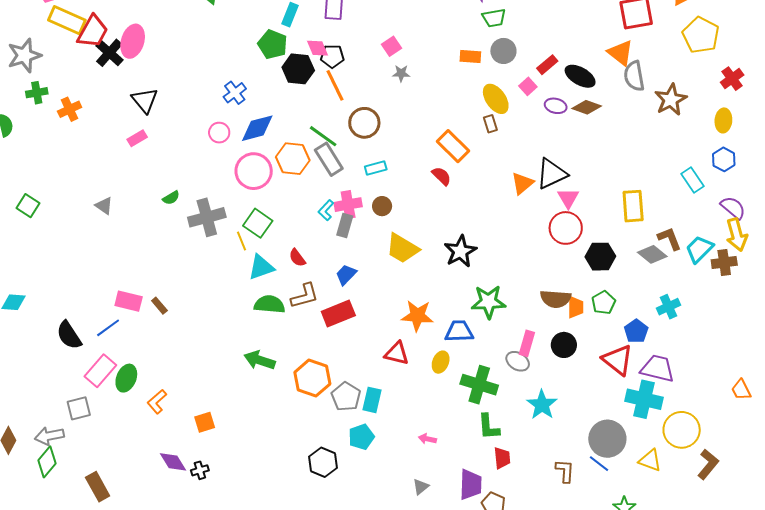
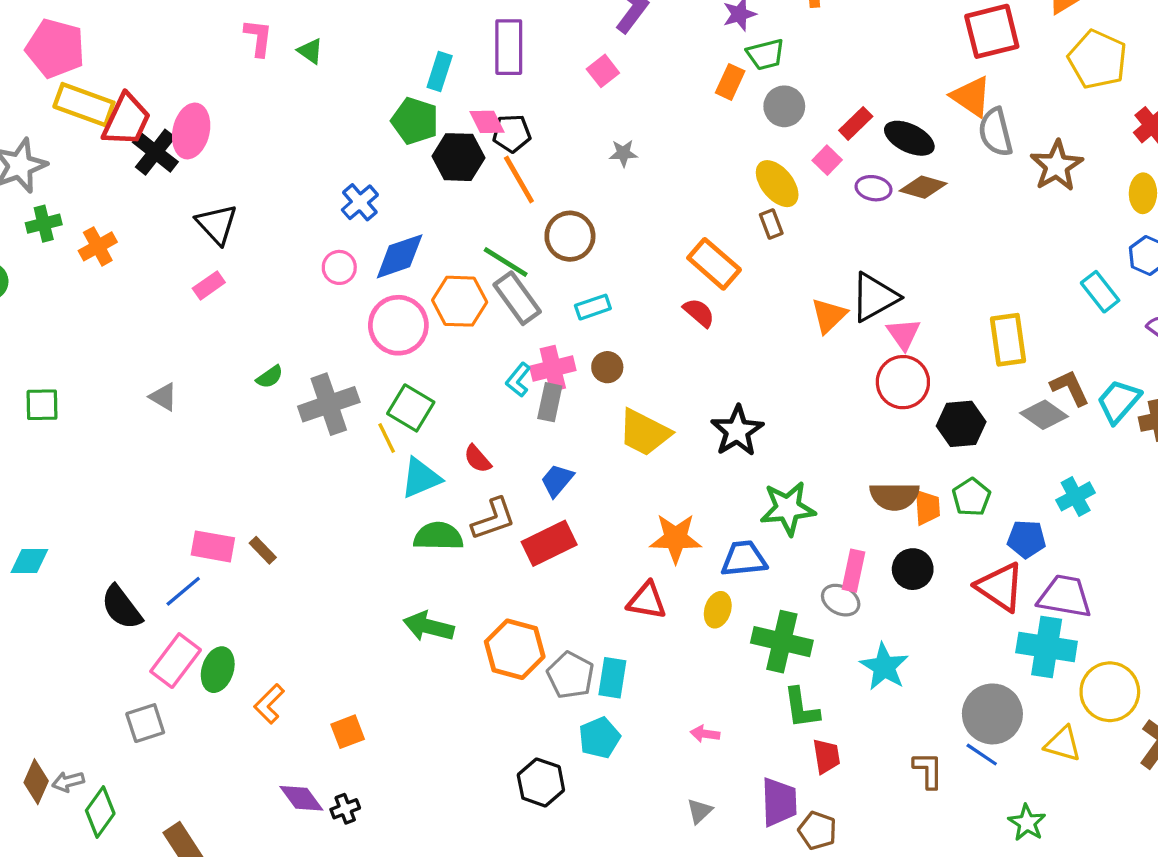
pink square: (392, 46) -> (603, 71), moved
orange rectangle: (470, 56) -> (730, 82), moved, turned -65
green square: (28, 206) -> (42, 405), turned -30
blue pentagon: (636, 331) -> (1026, 539), turned -30
gray arrow: (49, 436) -> (68, 782), moved, size x0.7

